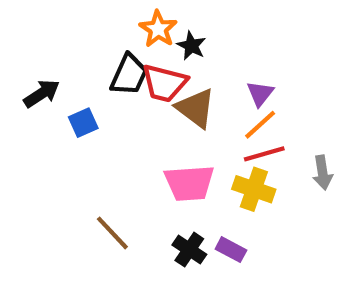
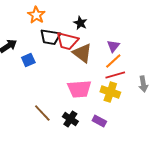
orange star: (158, 29) -> (36, 15), moved
black trapezoid: (129, 75) -> (50, 37), turned 75
black cross: (189, 250) -> (70, 119), moved

